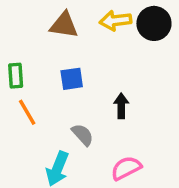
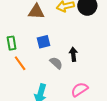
gray semicircle: (83, 135) -> (56, 63), moved

